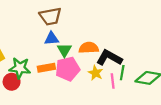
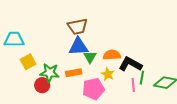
blue triangle: (52, 39) -> (78, 46), size x1.5
pink pentagon: (68, 69) -> (93, 89), moved
yellow star: (96, 73) -> (108, 74), moved

